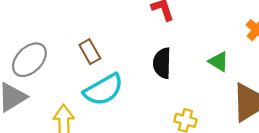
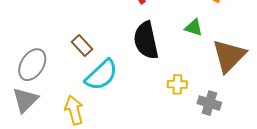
black semicircle: (162, 63) -> (146, 40), size x1.4

